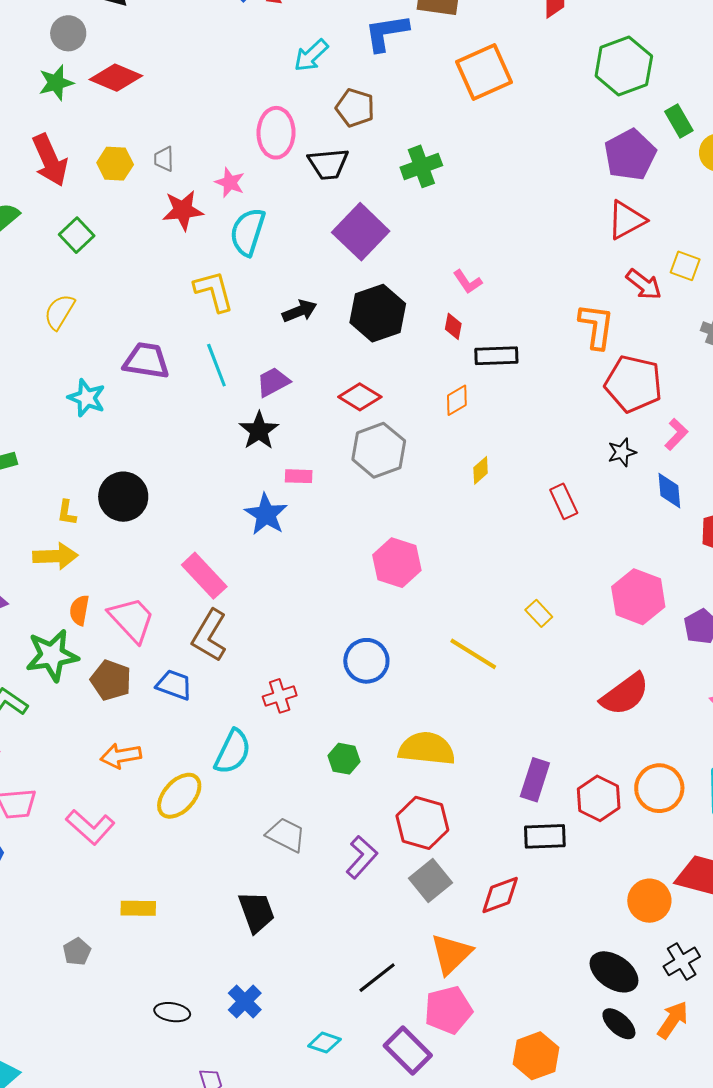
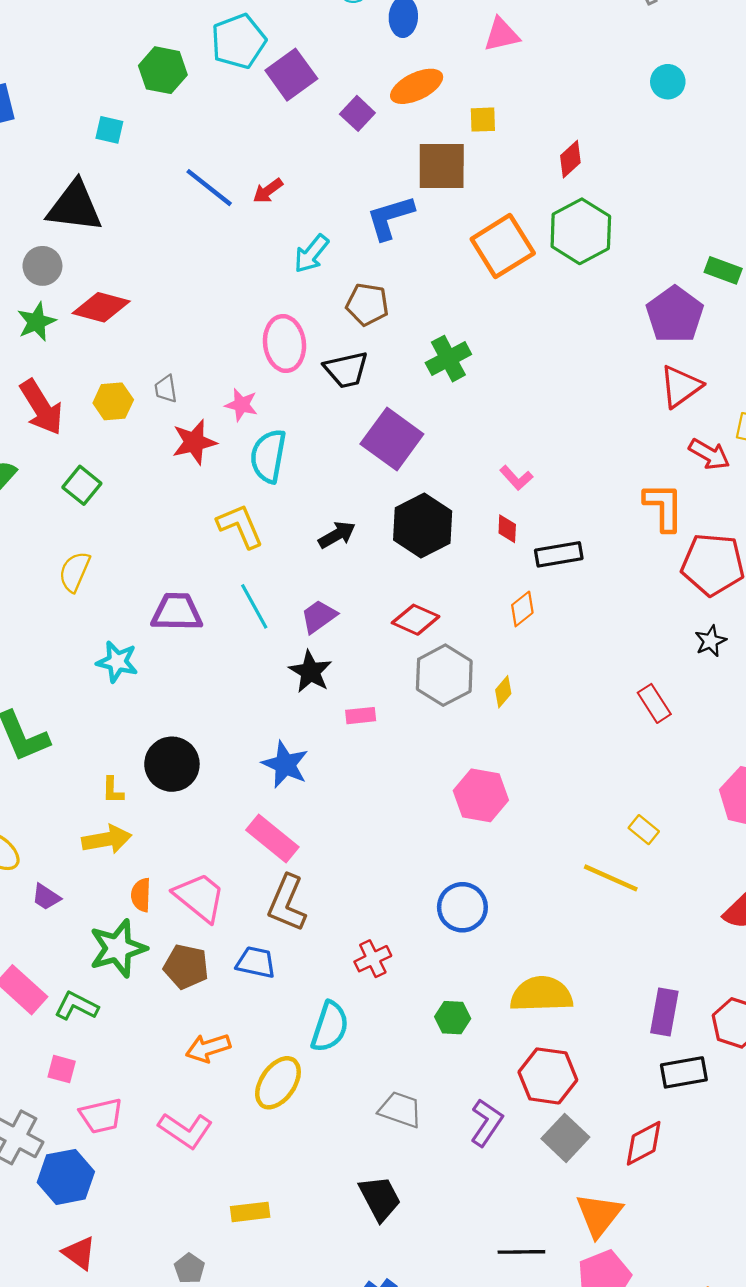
green hexagon: (624, 66) -> (581, 231), moved
green rectangle: (679, 121) -> (723, 270), turned -32
yellow diamond: (481, 470) -> (503, 692), moved
blue star: (266, 514) -> (285, 765), moved
yellow line: (473, 654) -> (611, 878), moved
black line: (377, 978) -> (521, 1252), turned 45

